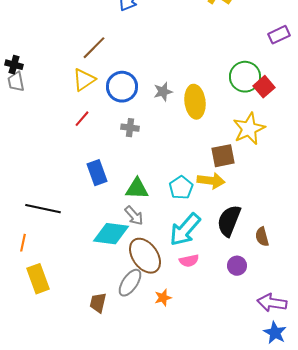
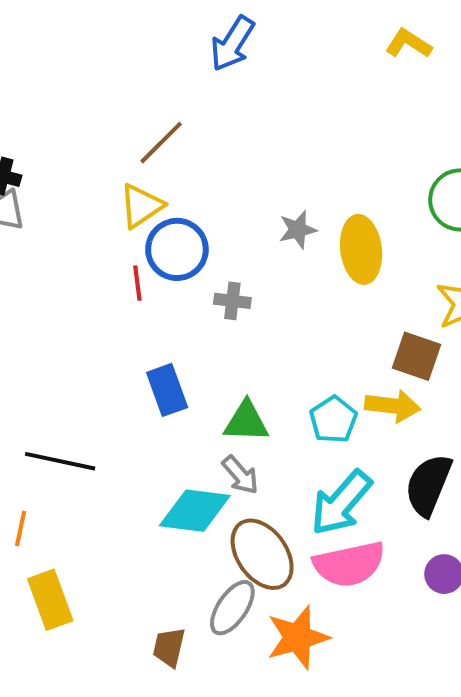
blue circle: (122, 87) -> (177, 249), moved
red line: (82, 119) -> (137, 283), turned -48
brown square: (223, 156) -> (416, 356), turned 30
pink semicircle: (189, 261) -> (349, 564), size x1.8
orange star: (163, 298) -> (298, 637), size x1.8

